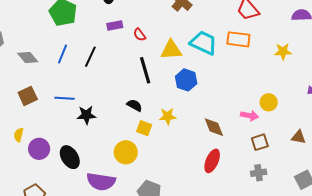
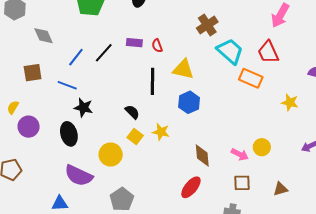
purple rectangle: (115, 25) -> (134, 43), moved
cyan trapezoid: (204, 43) -> (230, 51), moved
blue line: (63, 54) -> (76, 57), moved
brown triangle: (298, 137) -> (281, 189), turned -42
black ellipse: (70, 157) -> (69, 134), moved

